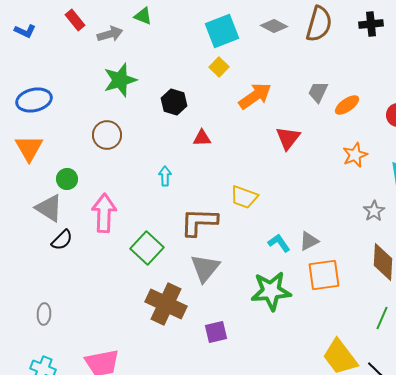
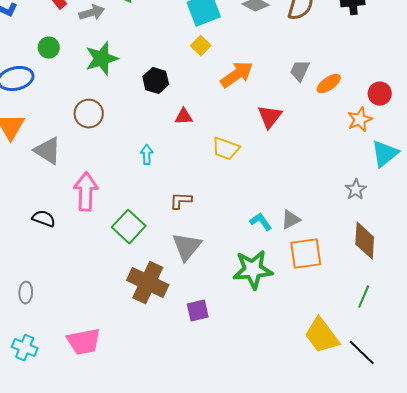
orange star: (355, 155) -> (360, 120), moved
green circle: (67, 179) -> (49, 48), moved
yellow trapezoid: (244, 197) -> (226, 149), moved
gray triangle: (49, 208) -> (48, 151), moved
brown L-shape: (199, 222) -> (181, 201), size x0.6
black semicircle: (62, 240) -> (44, 219), turned -115

